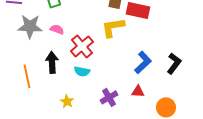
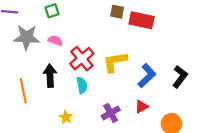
yellow L-shape: (113, 27) -> (115, 62), moved
cyan semicircle: (82, 71) -> (82, 85), turned -112
red triangle: (138, 91) -> (142, 107), turned -32

